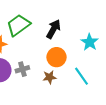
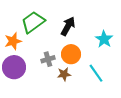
gray cross: (22, 69) -> (48, 59), moved

